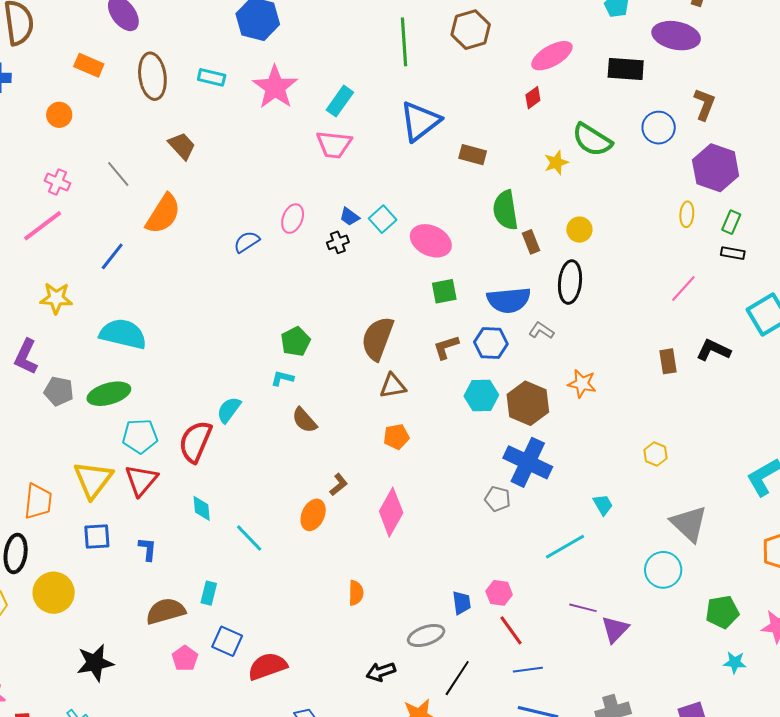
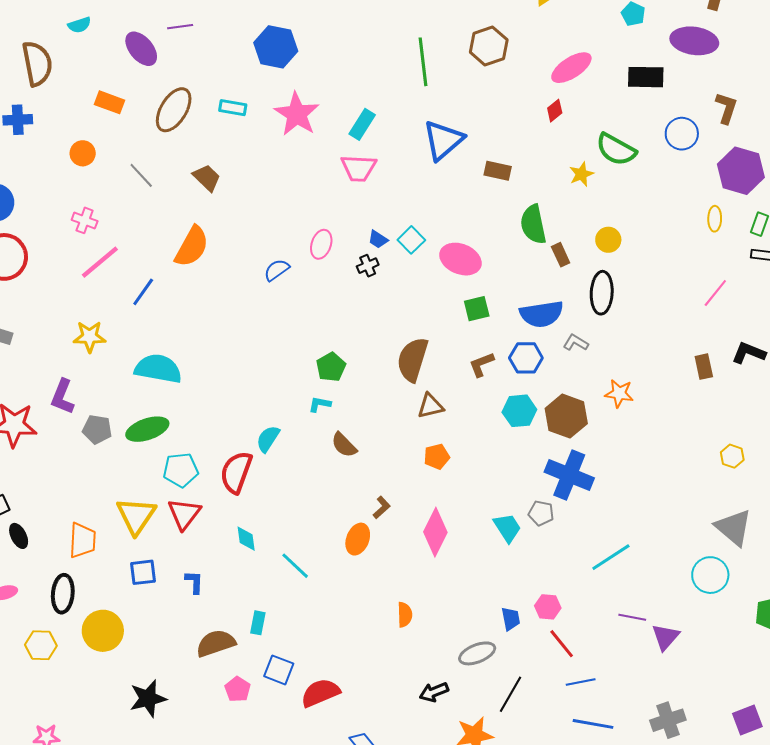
brown ellipse: (152, 76) -> (174, 110), turned 42
gray line: (118, 174) -> (141, 175), moved
pink line: (43, 226) -> (100, 262), moved
yellow hexagon: (656, 454) -> (732, 456), moved
cyan trapezoid: (603, 505) -> (507, 528), moved, size x1.4

